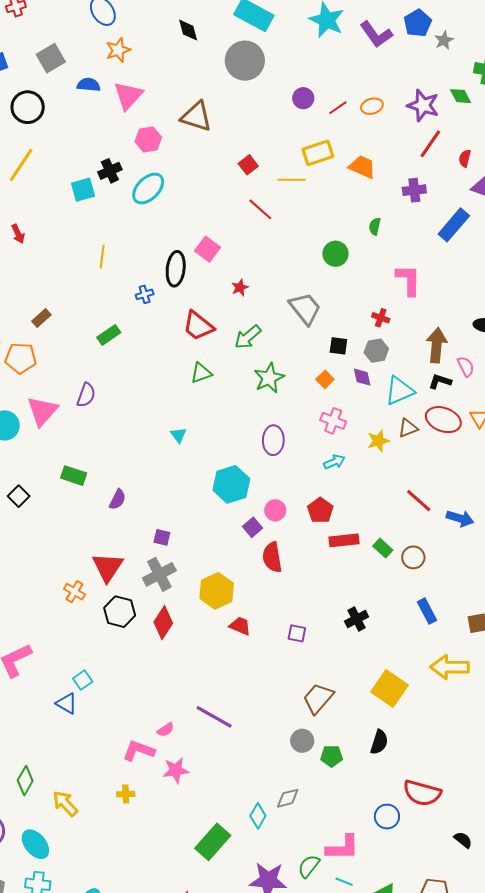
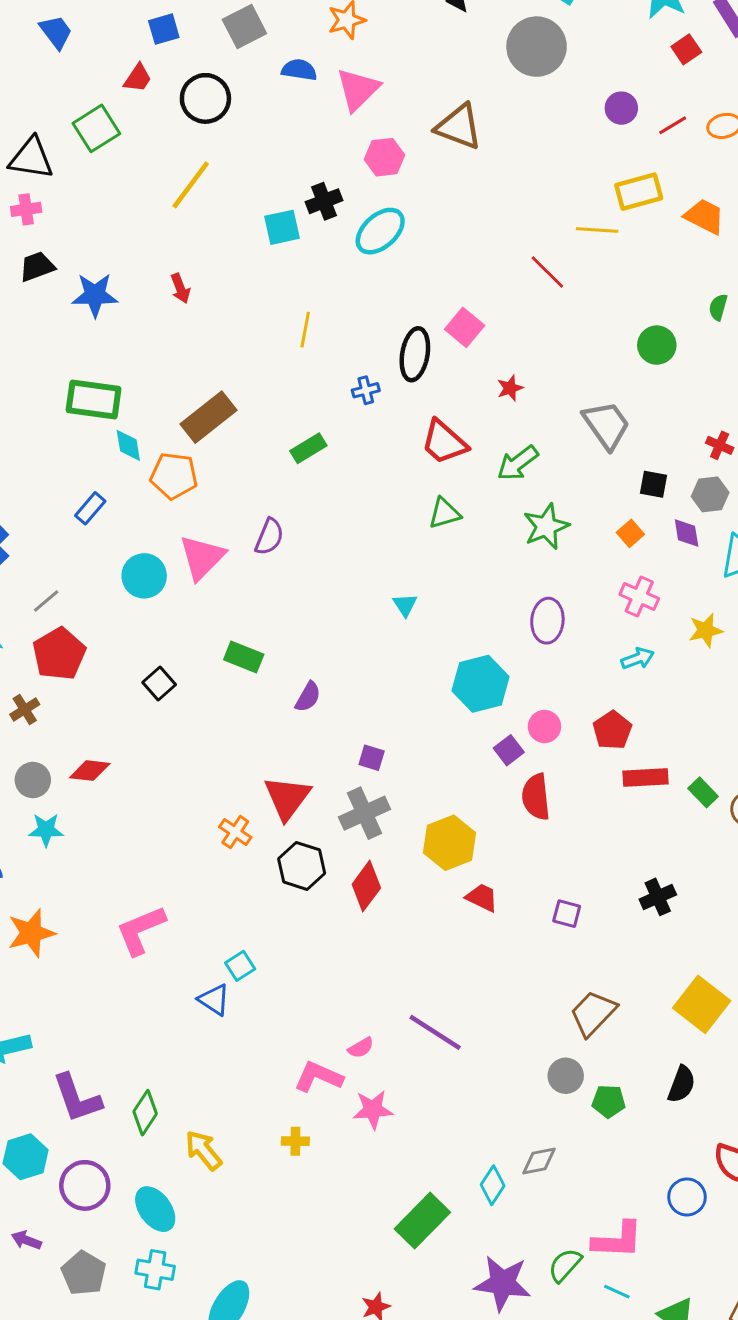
red square: (248, 165) -> (686, 49), moved
brown rectangle: (41, 318) -> (208, 417), size x1.8

